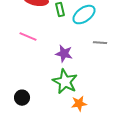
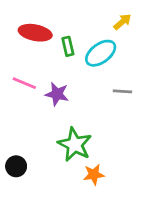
purple star: (64, 54) -> (57, 94), moved

